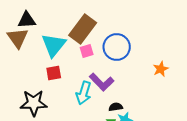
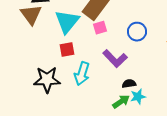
blue circle: (117, 47) -> (137, 32), moved, size x0.7
cyan arrow: (84, 93) -> (82, 74), moved

